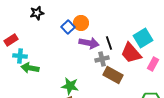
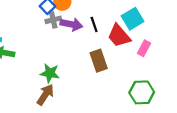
gray cross: (102, 59) -> (53, 20), moved
brown rectangle: (113, 75) -> (99, 61), turned 42

